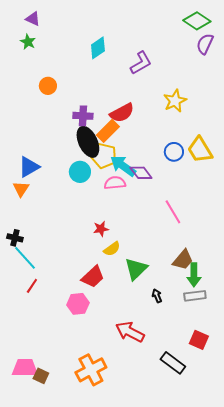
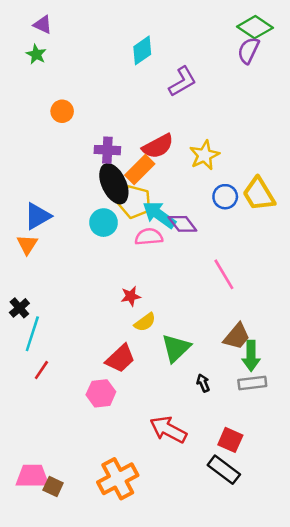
purple semicircle: (205, 44) -> (248, 50), moved
cyan diamond: (98, 48) -> (142, 50), moved
yellow star: (175, 101) -> (204, 155), moved
black cross: (15, 238) -> (19, 308), turned 35
cyan line: (25, 258) -> (32, 334), turned 60
red square: (199, 340) -> (230, 440), moved

